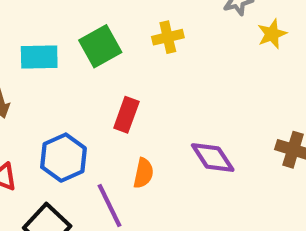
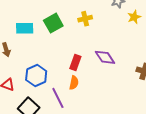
red rectangle: (126, 115) -> (75, 63), moved
purple diamond: (213, 158) -> (105, 57), moved

